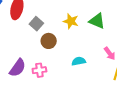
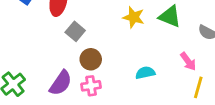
gray square: (36, 24) -> (75, 31), moved
brown circle: (49, 41) -> (91, 59), moved

